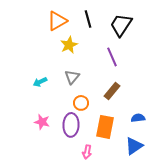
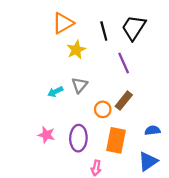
black line: (88, 19) -> (104, 31), moved
cyan arrow: (40, 82) -> (55, 92), moved
orange circle: (81, 103) -> (103, 109), moved

